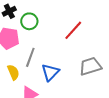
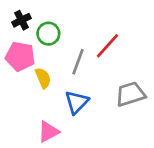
gray line: (30, 57) -> (78, 62), moved
yellow semicircle: (13, 72) -> (43, 78), moved

